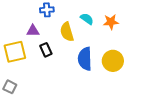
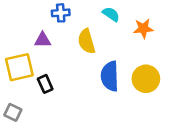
cyan semicircle: (87, 19) -> (111, 14), moved
black rectangle: (46, 50) -> (45, 84), moved

